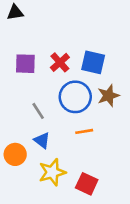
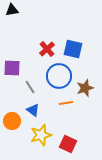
purple square: (25, 64) -> (12, 68), moved
brown star: (108, 96) -> (85, 88), moved

